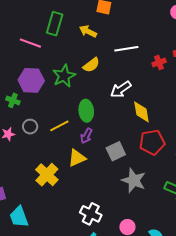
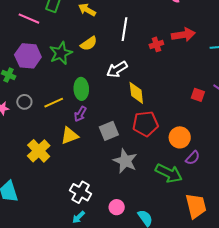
white line: (126, 49) -> (125, 29), turned -75

